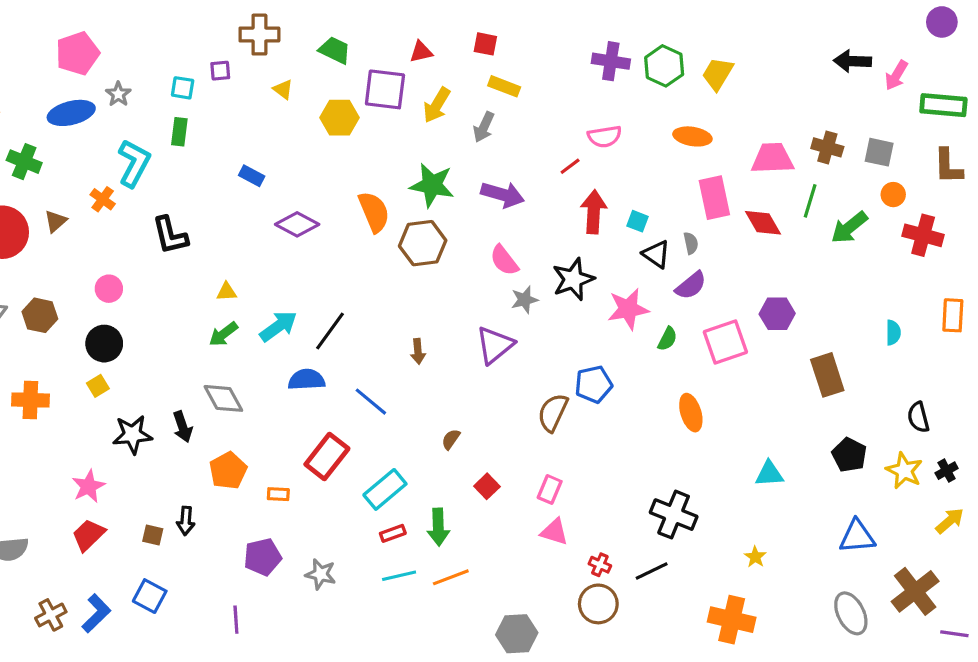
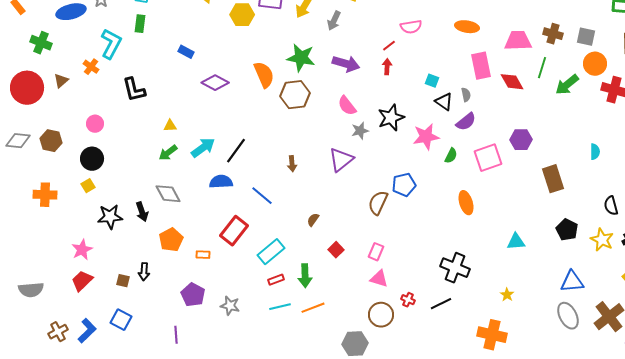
orange circle: (893, 195) -> (595, 64), size x1.5
red arrow: (594, 212) -> (387, 67), moved, size x0.6
purple pentagon: (263, 557) -> (193, 295), turned -30
brown circle: (598, 604) -> (381, 315), moved
gray ellipse: (851, 613) -> (568, 316), moved

